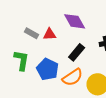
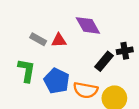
black rectangle: (77, 52) -> (104, 61), moved
orange semicircle: (73, 77) -> (85, 90), turned 45

